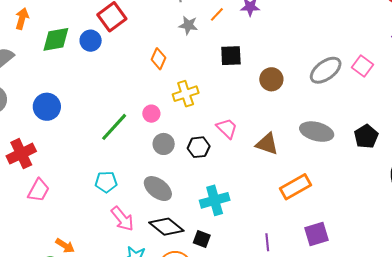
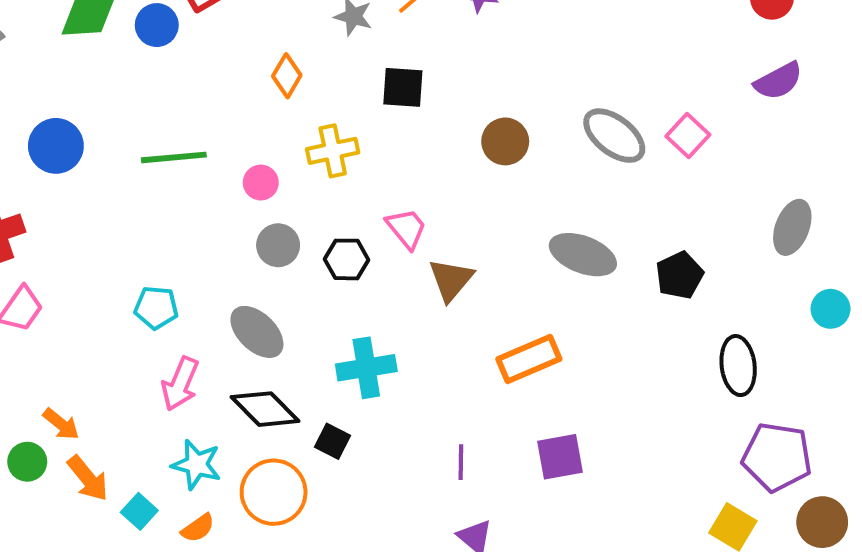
black square: (231, 56) -> (403, 87), moved
gray ellipse: (326, 70) -> (614, 136), turned 68
green line: (114, 127) -> (174, 157), moved, turned 36
brown triangle: (267, 144) -> (451, 280), moved, turned 45
pink arrow: (122, 219) -> (180, 384), turned 56

